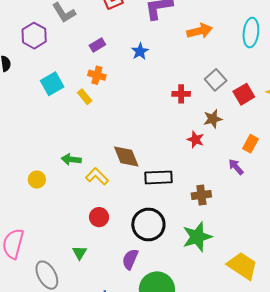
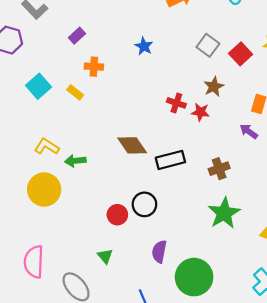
blue star: (140, 51) -> (144, 46), moved
orange cross: (97, 75) -> (94, 67), moved
red cross: (181, 94) -> (176, 103), moved, turned 30
yellow L-shape: (97, 176) -> (47, 147), moved
yellow circle: (37, 180) -> (44, 190), size x1.8
black circle: (148, 224) -> (144, 204), moved, size x0.7

